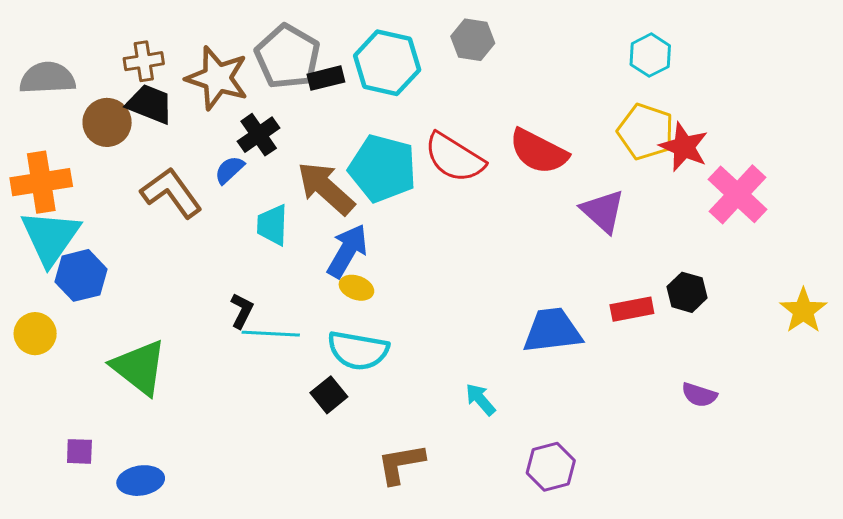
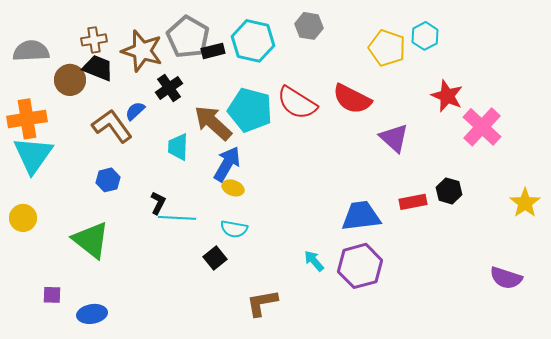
yellow pentagon: (646, 132) -> (387, 48), moved
blue semicircle: (229, 170) -> (135, 111), moved
blue hexagon: (81, 275) -> (108, 180), moved, size x0.7
cyan semicircle: (358, 350) -> (234, 229), size x0.7
purple semicircle: (699, 395) -> (506, 278), moved, size x1.4
purple hexagon: (551, 467) -> (360, 266), moved, size x1.4

